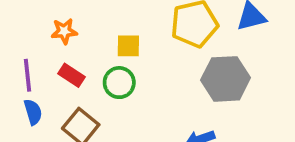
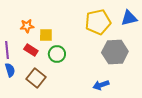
yellow square: (128, 46) -> (46, 35), moved

